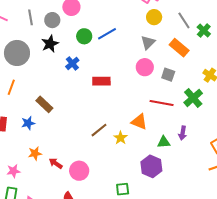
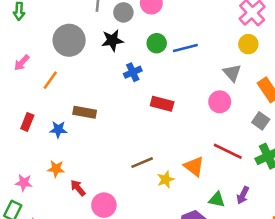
gray triangle: (148, 42) -> (232, 73), turned -42
gray square: (168, 75) -> (261, 121), moved
brown rectangle: (44, 104) -> (85, 112), turned -48

